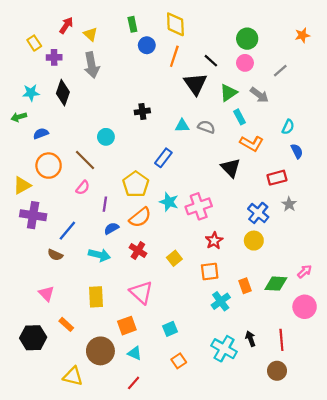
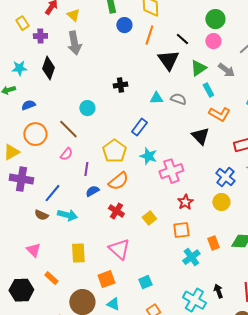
cyan star: (169, 202) -> (148, 156), moved
cyan arrow: (99, 255) -> (67, 215), moved

